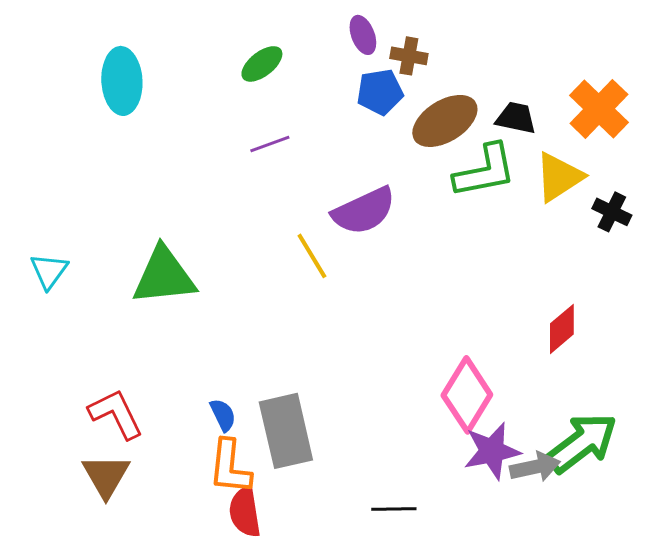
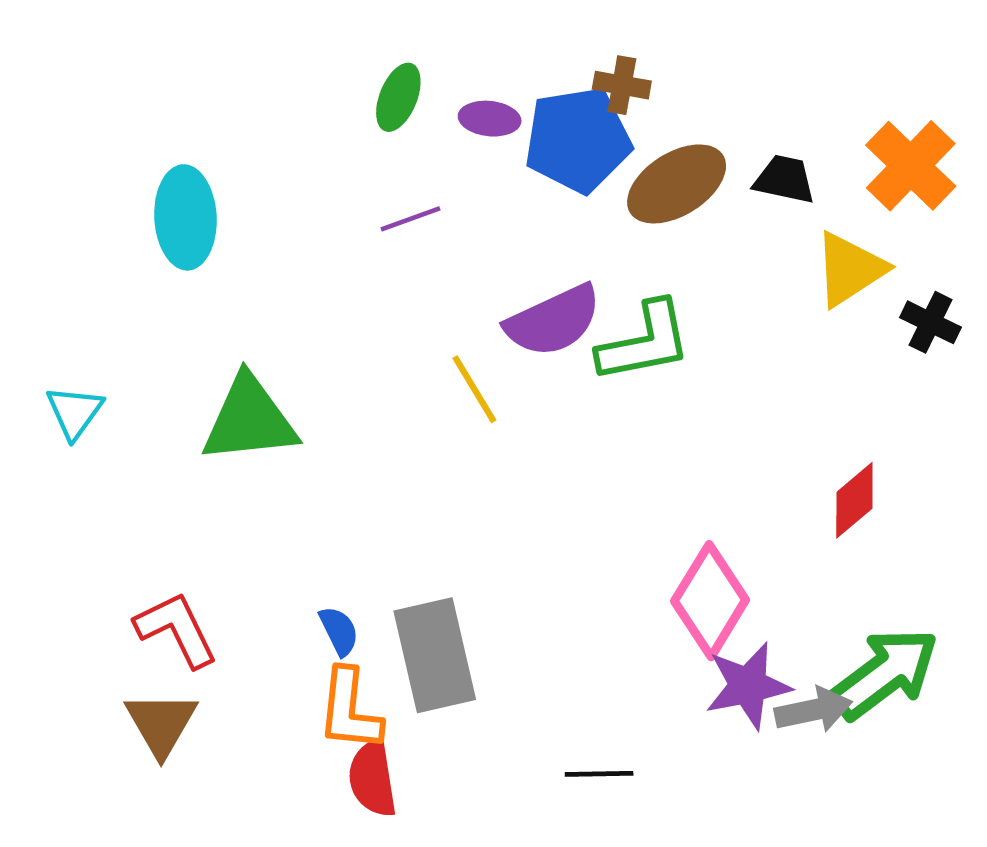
purple ellipse: (363, 35) -> (490, 119), moved, turned -63
green ellipse: (262, 64) -> (398, 97), turned -30
cyan ellipse: (122, 81) -> (185, 217), moved
blue pentagon: (380, 92) -> (578, 140), size x1.5
green L-shape: (485, 171) -> (645, 342), moved

